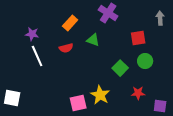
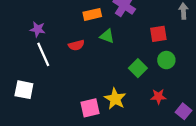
orange rectangle: (70, 23) -> (92, 14), moved, turned 35
white square: (12, 98) -> (24, 90), moved
purple square: (160, 106) -> (183, 111), turned 32

